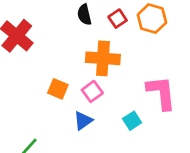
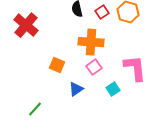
pink square: (92, 91) -> (94, 67), moved

